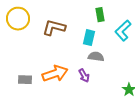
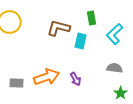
brown L-shape: (54, 28) -> (59, 28), moved
gray semicircle: (96, 57) -> (115, 68), moved

